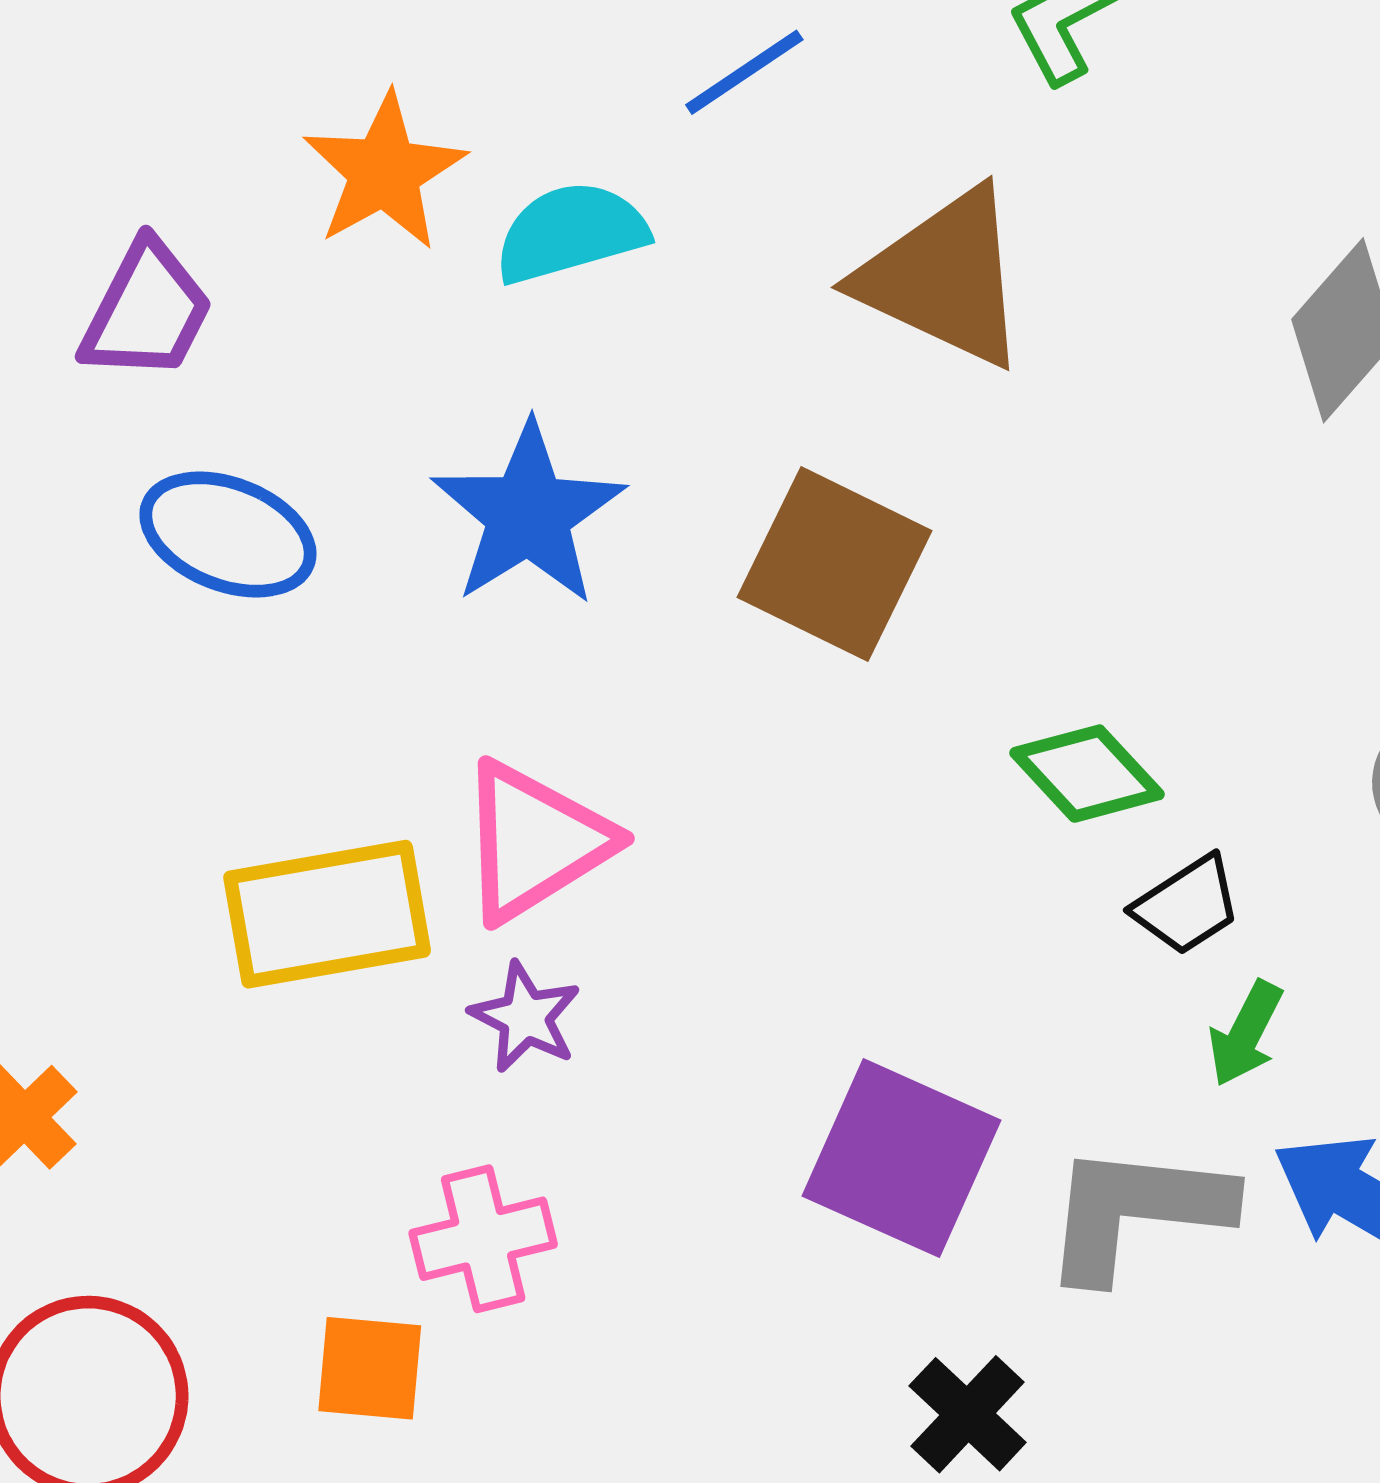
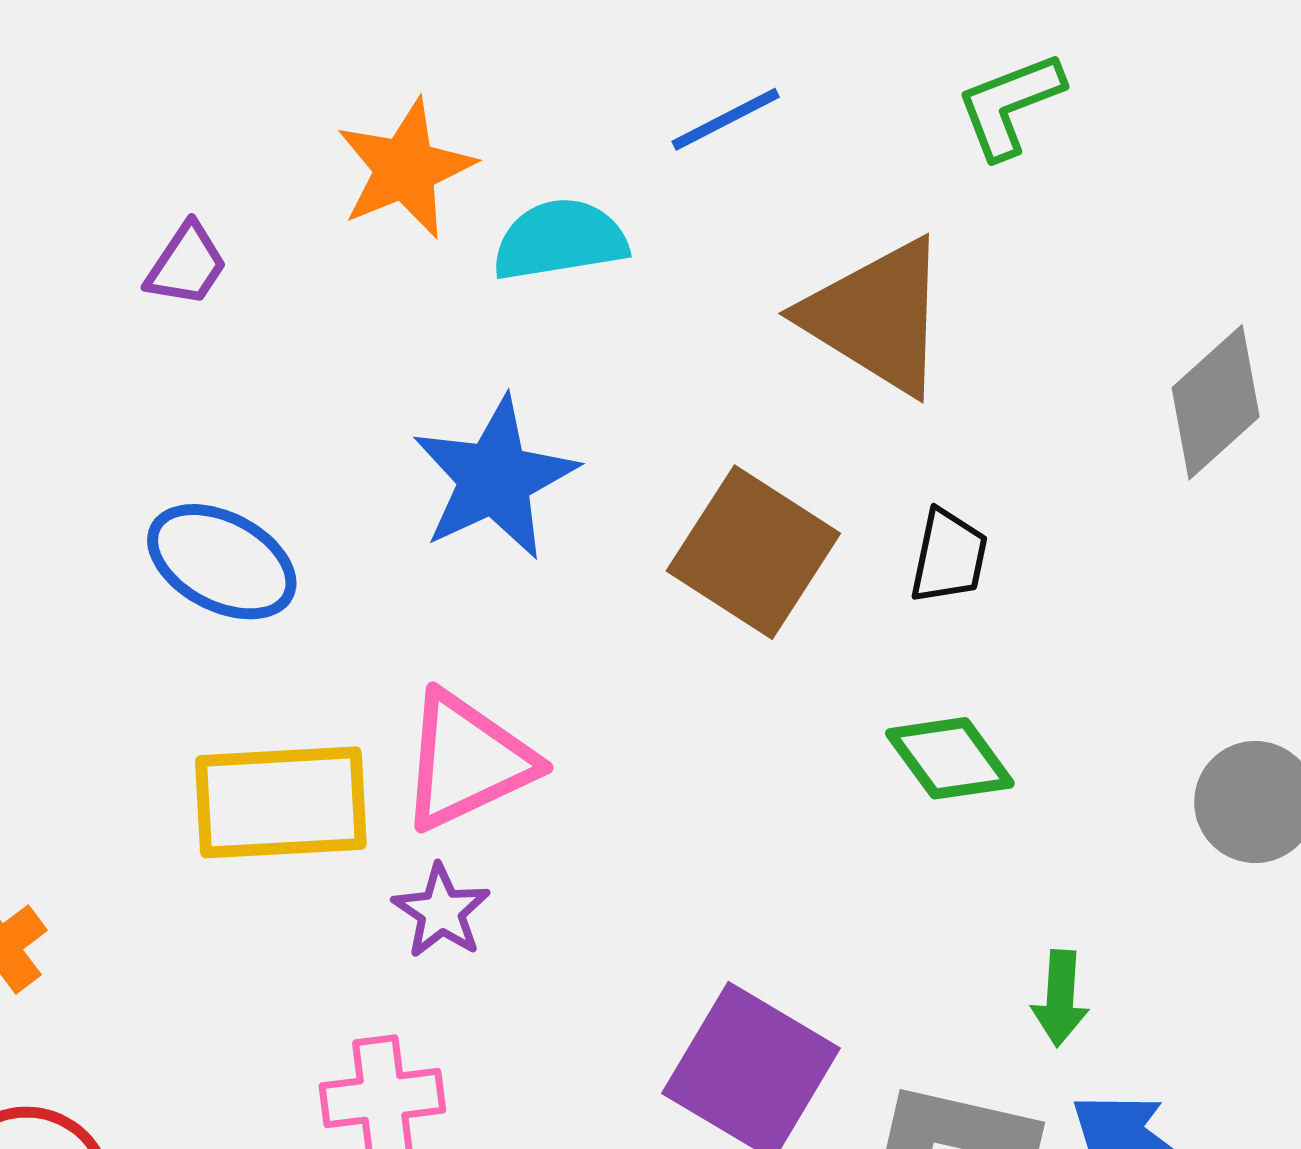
purple trapezoid: (147, 311) -> (187, 265), size x0.7
blue ellipse: (228, 535) -> (222, 562), moved
black trapezoid: (1187, 905) -> (949, 556), moved, turned -52
green arrow: (1246, 1034) -> (1060, 998), turned -30

